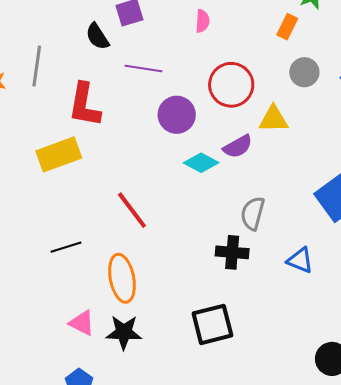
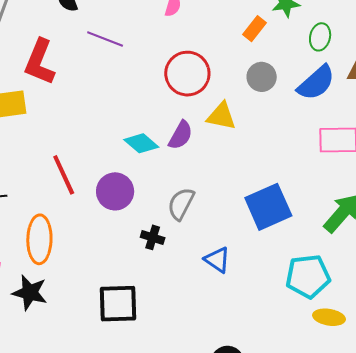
purple circle: (177, 115) -> (115, 191), moved
purple semicircle: (238, 146) -> (181, 135), turned -44
black cross: (232, 252) -> (153, 237), size x0.7

